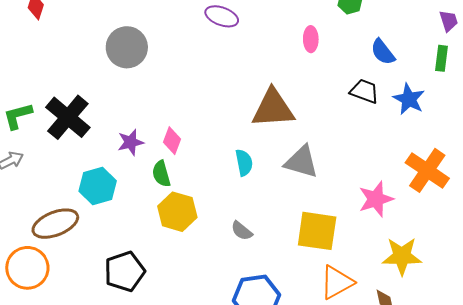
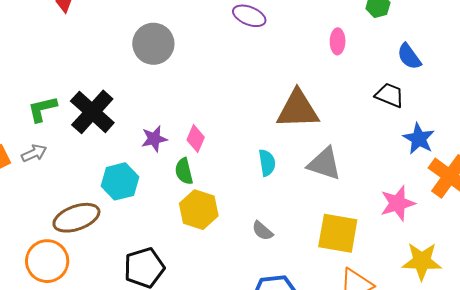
blue star: (409, 99) -> (419, 139), moved

